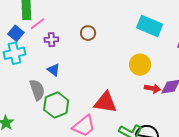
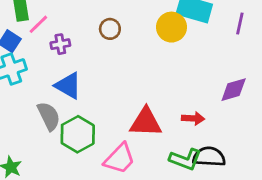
yellow circle: (140, 65) -> (171, 27), moved
blue triangle: (53, 70) -> (68, 86), size x1.5
red arrow: (152, 88) -> (193, 118), moved

